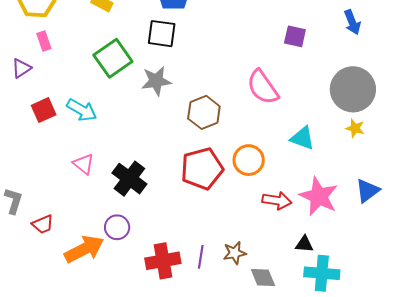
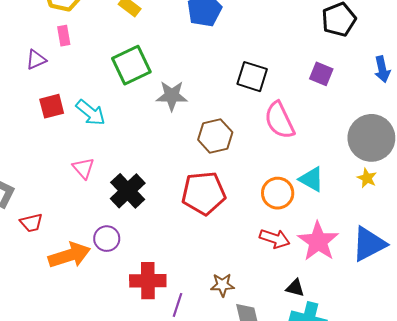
black square: (162, 34) -> (252, 77), moved
orange circle: (249, 160) -> (278, 193), moved
blue triangle: (367, 191) -> (369, 244), size x1.4
purple line: (201, 257) -> (177, 305), moved

